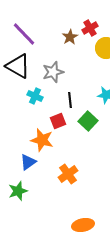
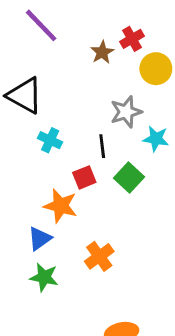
purple line: (24, 34) -> (41, 25), moved
gray star: (53, 72) -> (126, 112), moved
green star: (18, 191) -> (44, 277), moved, turned 30

